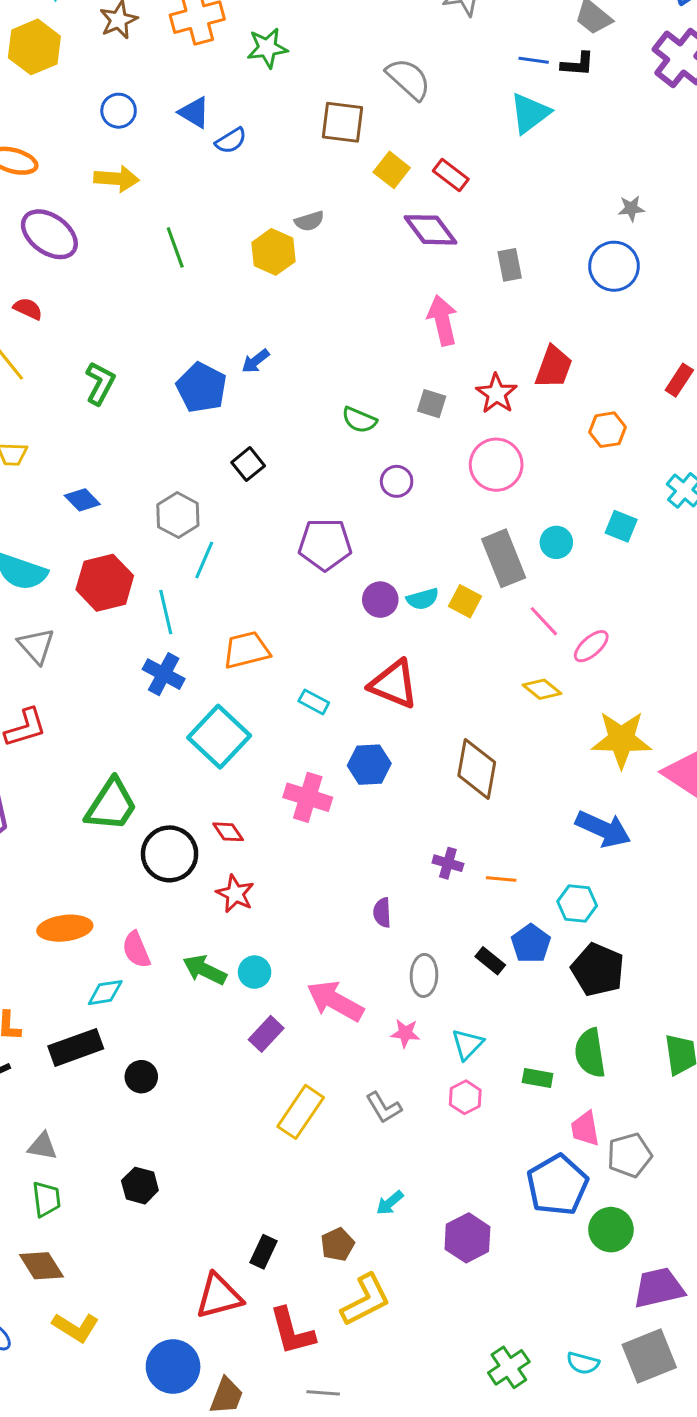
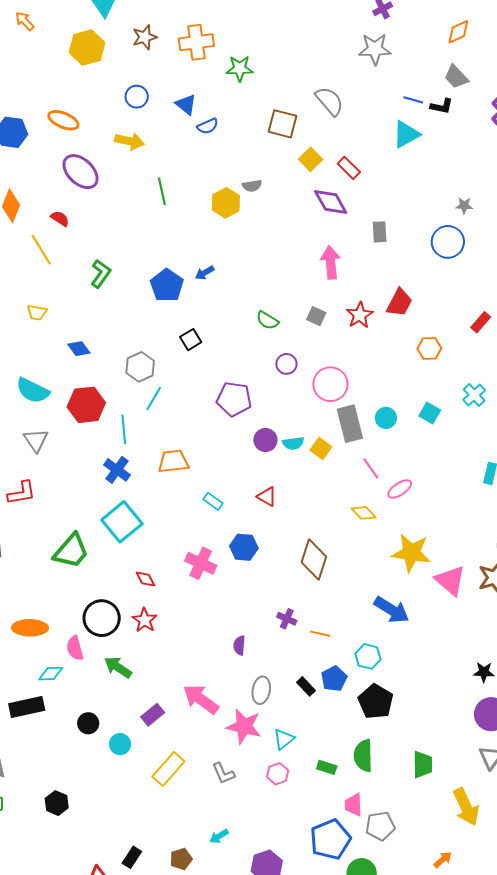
pink circle: (496, 465) -> (330, 384), moved
red triangle: (394, 684) -> (267, 497), size x0.6
cyan square: (219, 737) -> (122, 522), moved
black circle: (170, 854) -> (102, 618), moved
cyan circle: (255, 972) -> (120, 744), moved
pink star: (405, 1033) -> (244, 726), size x1.8
black circle: (141, 1077) -> (88, 723), moved

